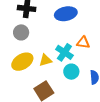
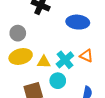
gray circle: (21, 32) -> (18, 33), moved
cyan circle: (71, 72) -> (58, 81), moved

